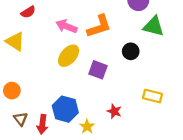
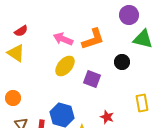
red semicircle: (28, 12) -> (21, 31), moved
yellow rectangle: (152, 96) -> (142, 103), turned 66

